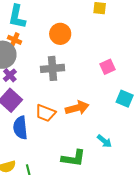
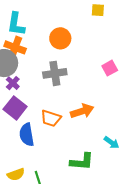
orange cross: (15, 40) -> (15, 47), size x1.5

